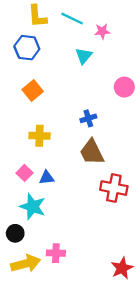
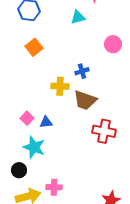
cyan triangle: (84, 56) -> (78, 17), turned 35
yellow cross: (40, 136) -> (60, 86), moved
brown trapezoid: (92, 152) -> (85, 100), turned -45

